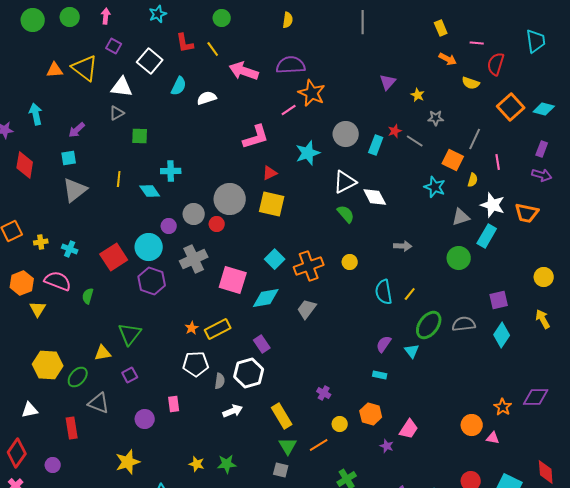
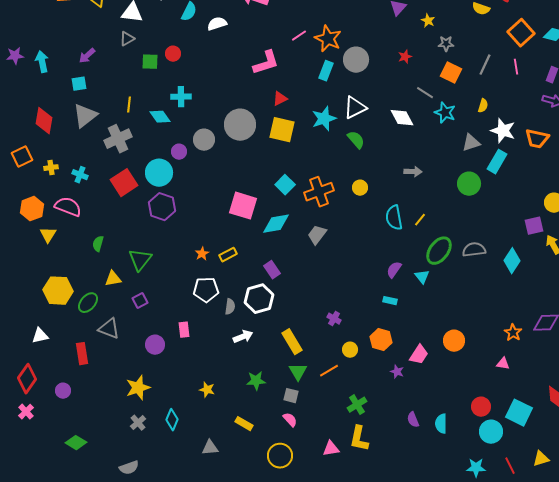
orange star: (312, 93) -> (328, 39), moved
cyan arrow: (36, 114) -> (42, 62), moved
gray line: (415, 141) -> (425, 93), moved
cyan rectangle: (376, 145) -> (326, 71), moved
cyan star: (308, 153) -> (324, 119), moved
orange square: (453, 160) -> (451, 73), moved
pink line: (498, 162) -> (516, 67), moved
red diamond: (25, 165) -> (44, 121), moved
white diamond: (375, 197) -> (402, 118), moved
red circle: (217, 224) -> (173, 54), moved
gray cross: (194, 259) -> (118, 139), moved
green semicircle: (88, 296) -> (98, 244), moved
purple square: (499, 300) -> (534, 226), moved
yellow rectangle: (218, 329) -> (228, 255), size x0.7
orange circle: (472, 425) -> (454, 341), moved
green star: (227, 464) -> (256, 381), moved

